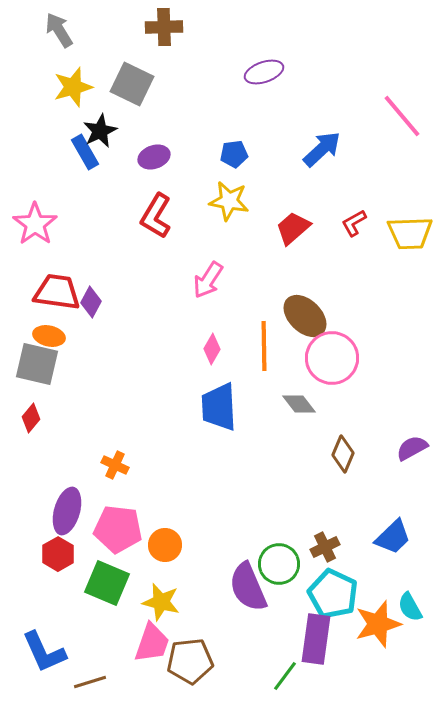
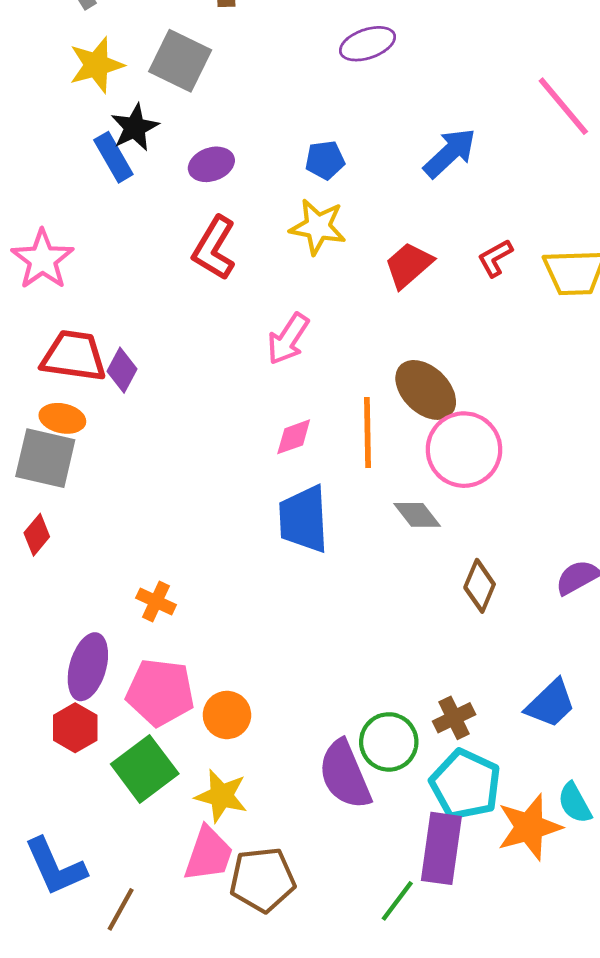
pink diamond: (212, 349) -> (294, 437), turned 40
green square: (107, 583) -> (145, 769), turned 30
brown line: (90, 682) -> (121, 909), turned -44

